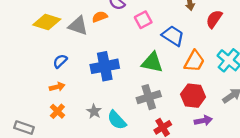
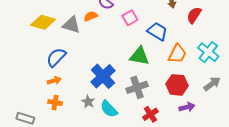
blue semicircle: (60, 61) -> (56, 57), size x1.5
blue cross: (105, 66) -> (103, 76), moved, turned -30
orange cross: (57, 111) -> (55, 103), turned -32

